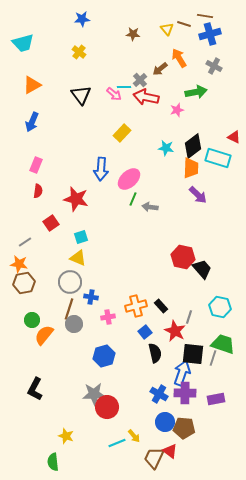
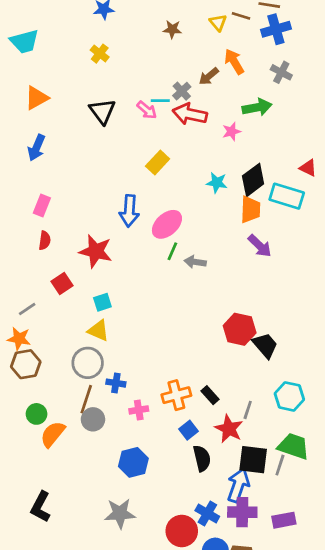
red circle: (107, 407) -> (182, 531), moved

